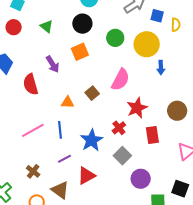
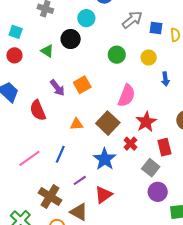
black circle: (82, 24) -> (71, 39), moved
yellow circle: (147, 44) -> (149, 57), size x0.6
orange square: (80, 52) -> (82, 85), moved
brown square: (92, 93) -> (108, 123), moved, size x1.6
pink line: (33, 130) -> (29, 158), moved
blue line: (60, 130) -> (60, 154), moved, turned 36
gray square: (122, 156) -> (151, 168), moved
brown cross: (33, 171) -> (50, 196), size x1.6

